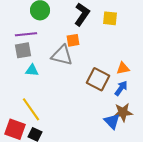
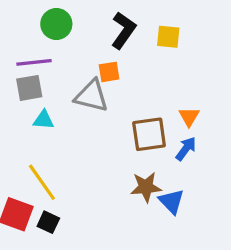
orange triangle: (123, 68) -> (189, 117), turned -48
brown square: (98, 79) -> (149, 134), turned -35
brown star: (123, 112) -> (146, 187), moved

